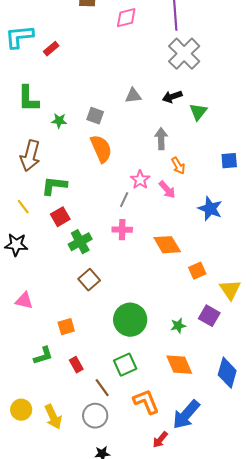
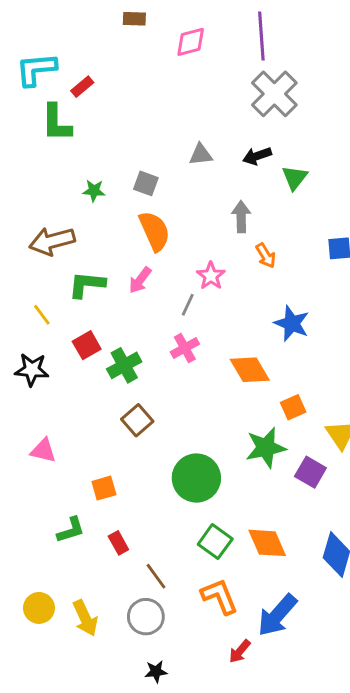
green L-shape: (28, 99) -> (56, 123), moved
brown arrow: (30, 156) -> (52, 241), turned 60
pink arrow: (167, 190) -> (140, 280), moved, turned 78
blue star: (210, 209) -> (292, 323), moved
red square: (60, 217) -> (87, 345), moved
pink cross: (122, 230) -> (185, 348), turned -30
green star: (178, 326) -> (266, 448), moved, size x1.8
green square: (125, 365) -> (215, 542), moved, turned -30

